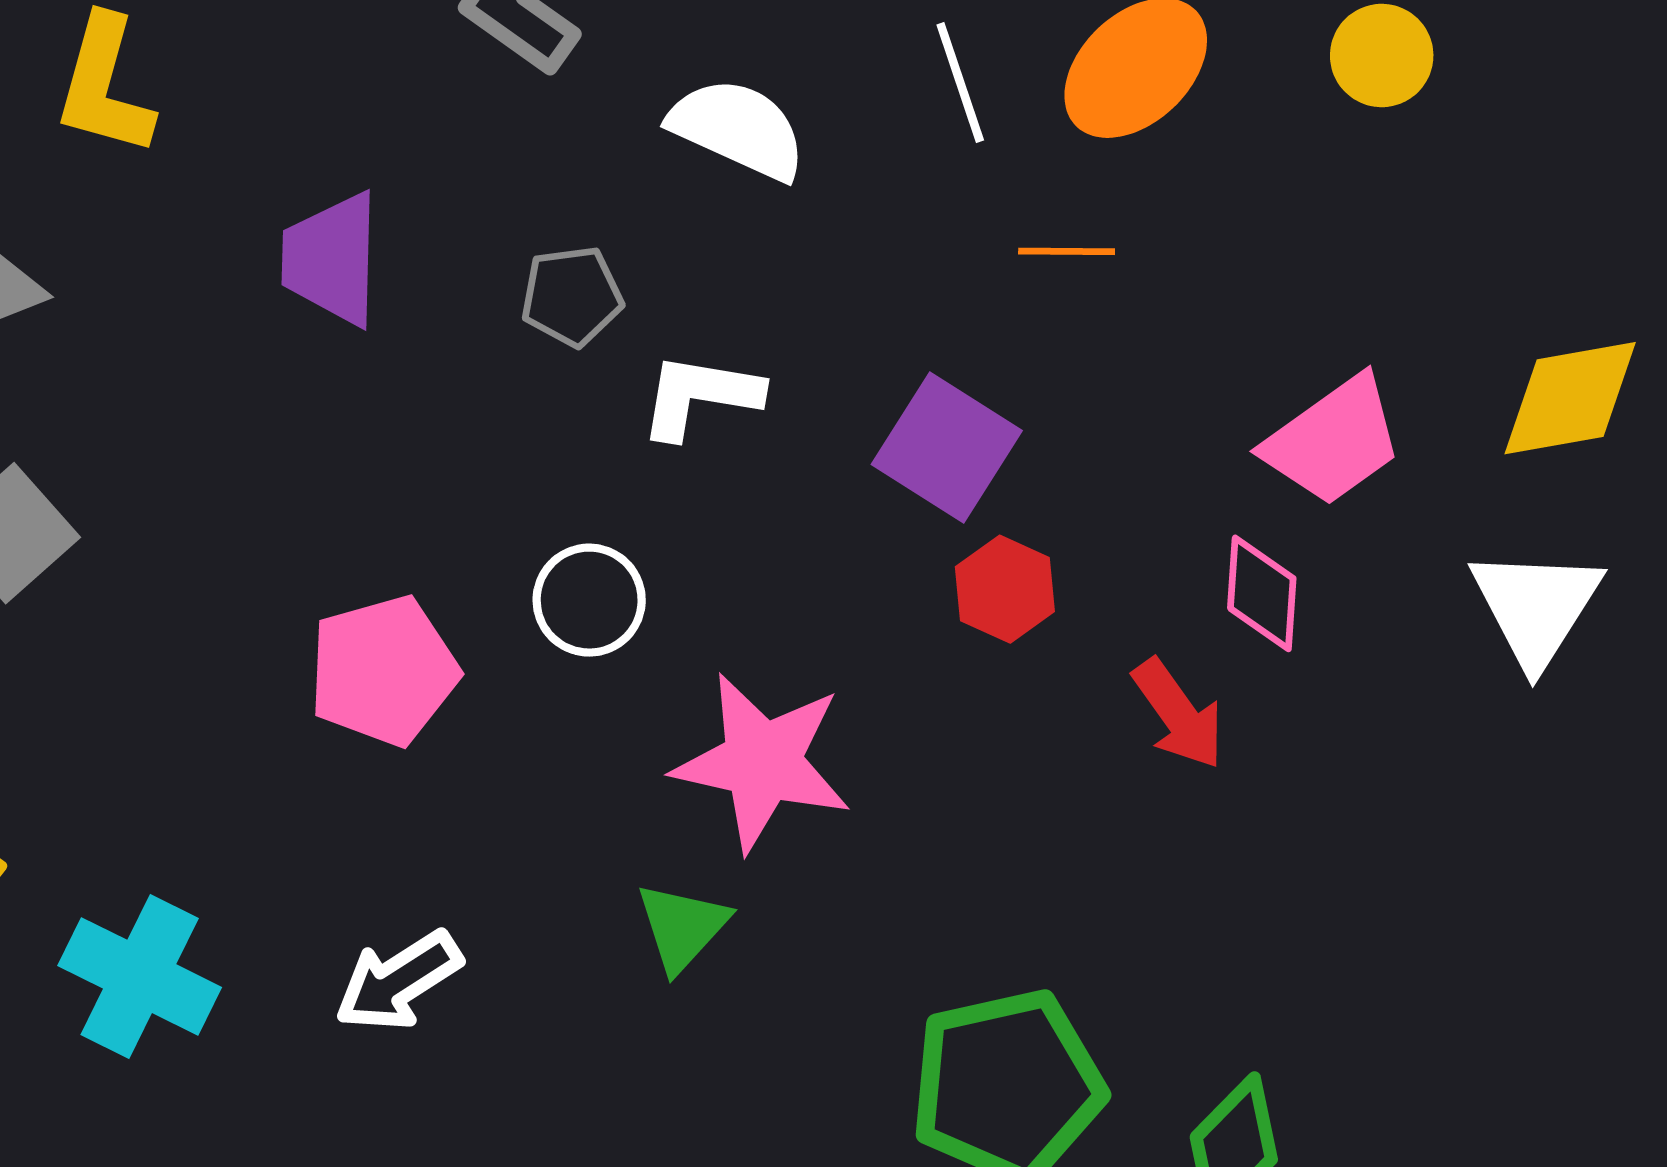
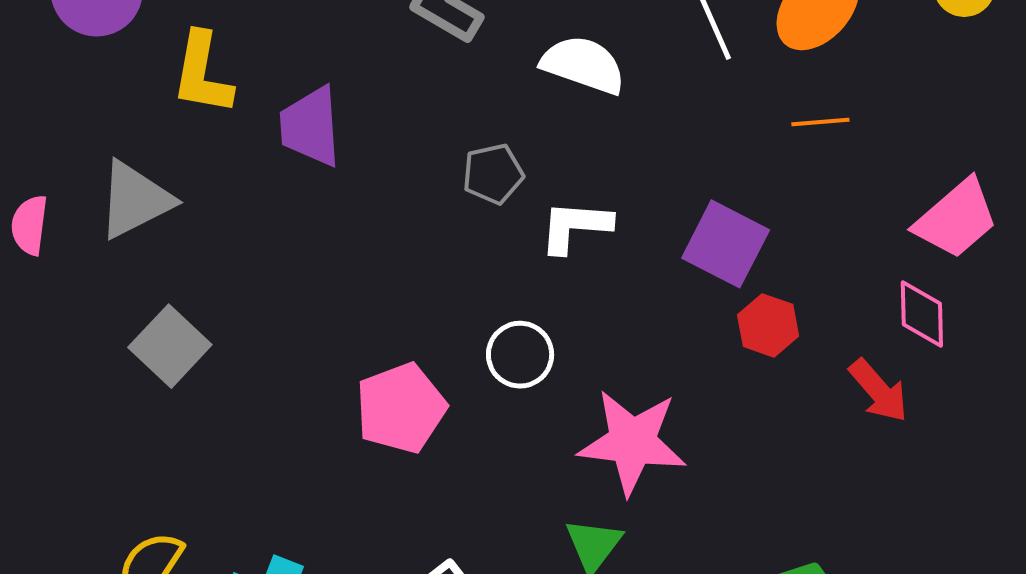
orange line: (1067, 251) -> (820, 122), moved
purple trapezoid: (331, 259) -> (310, 127), moved

